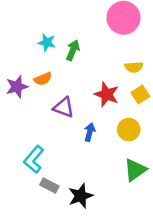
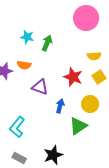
orange semicircle: (43, 79) -> (24, 65), turned 32
green triangle: (135, 170) -> (78, 126), moved
gray rectangle: (49, 185) -> (19, 158), moved

